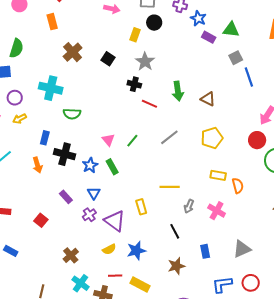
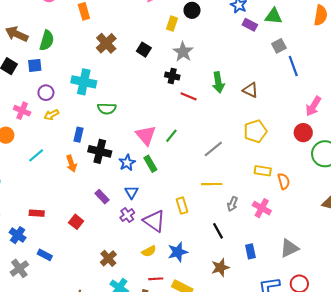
gray line: (169, 137) -> (213, 149), moved
pink triangle: (108, 140) -> (146, 135), size x1.5

